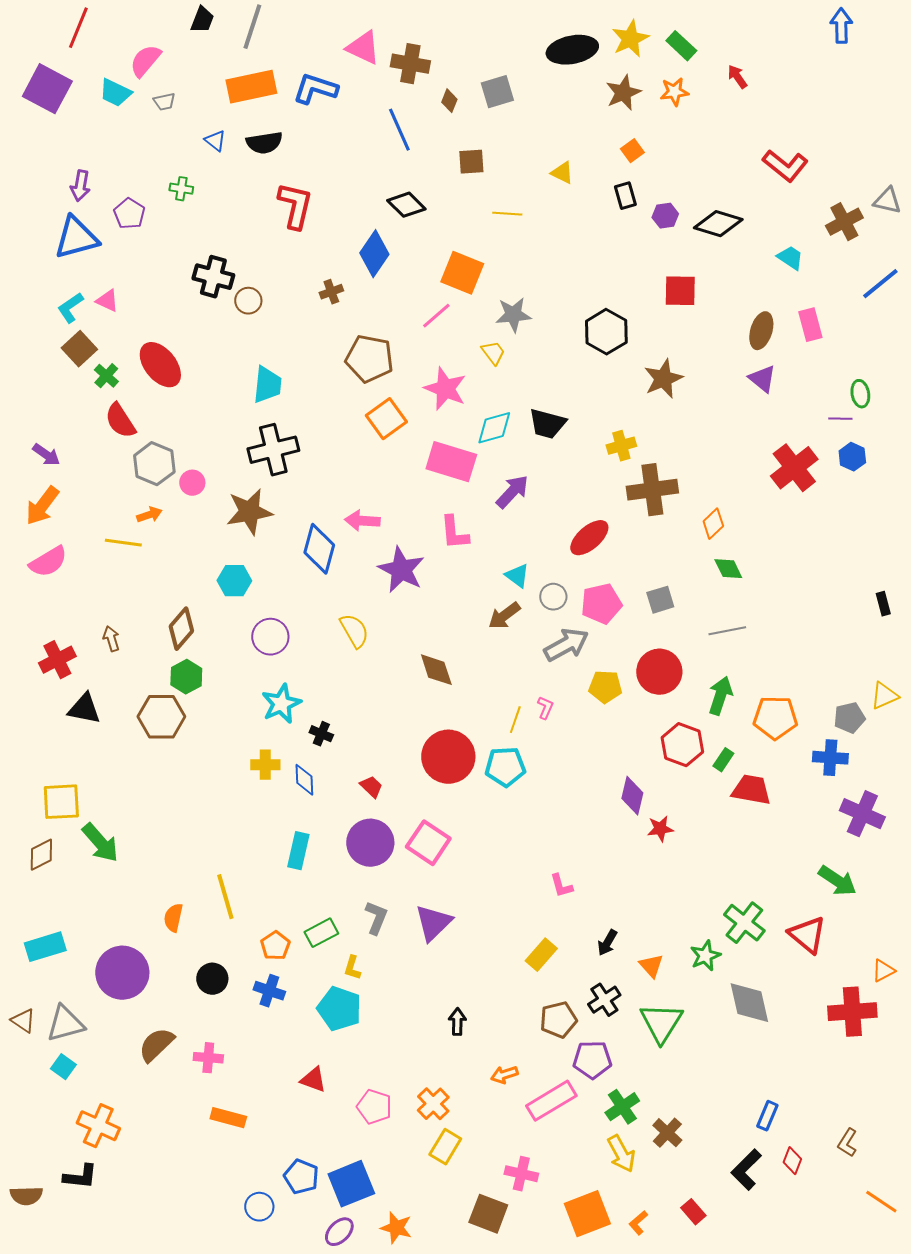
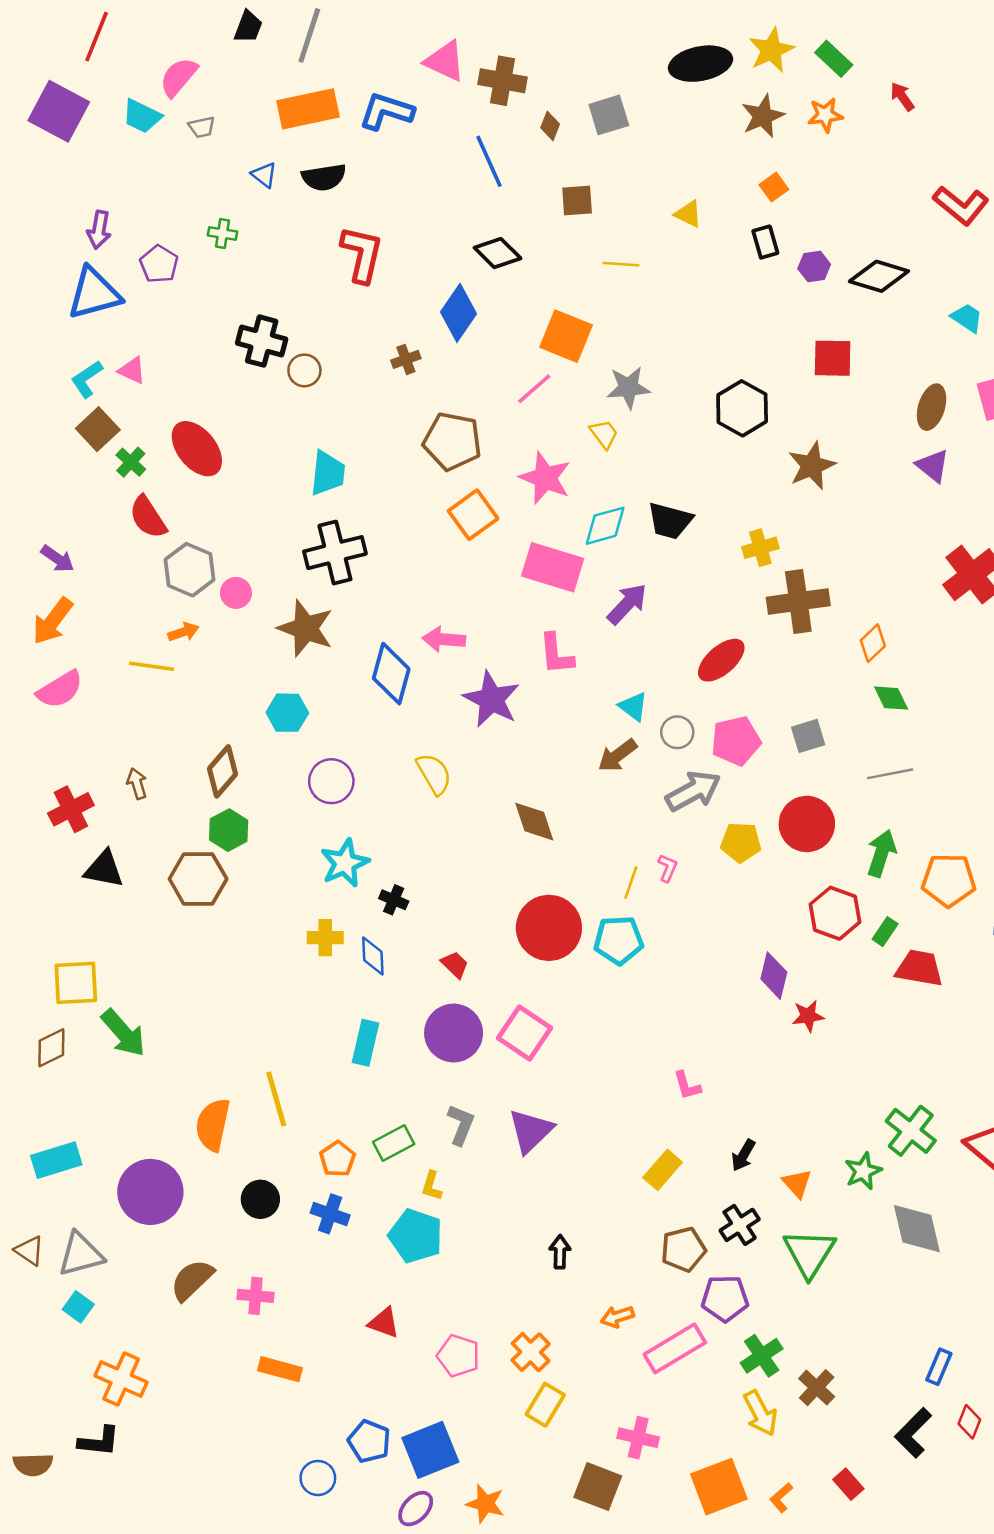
brown star: (249, 512) -> (306, 628), turned 30
orange semicircle: (173, 918) -> (213, 1125), size x1.5

